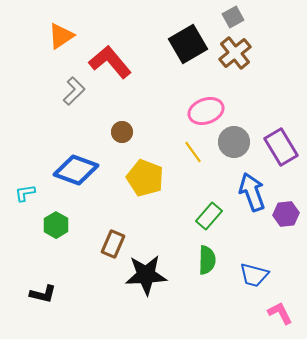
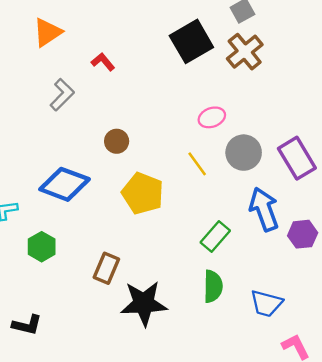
red L-shape: (110, 62) -> (103, 62), size x0.5
pink ellipse: (206, 111) -> (212, 117), size x0.7

